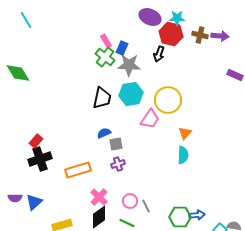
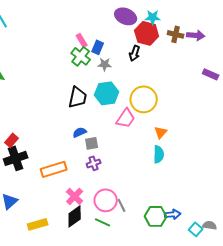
gray star: (129, 65) -> (105, 64), size x0.6
pink circle: (130, 201) -> (106, 200), size x1.5

